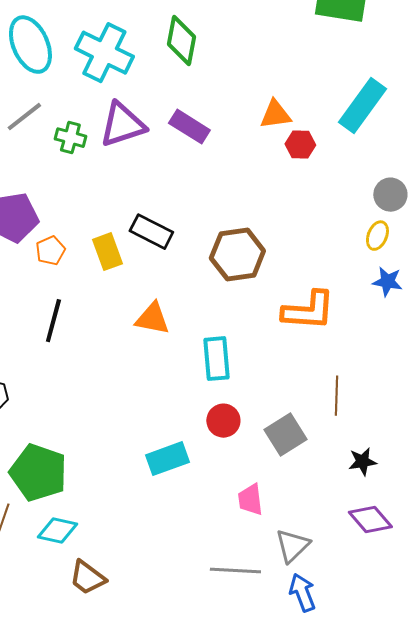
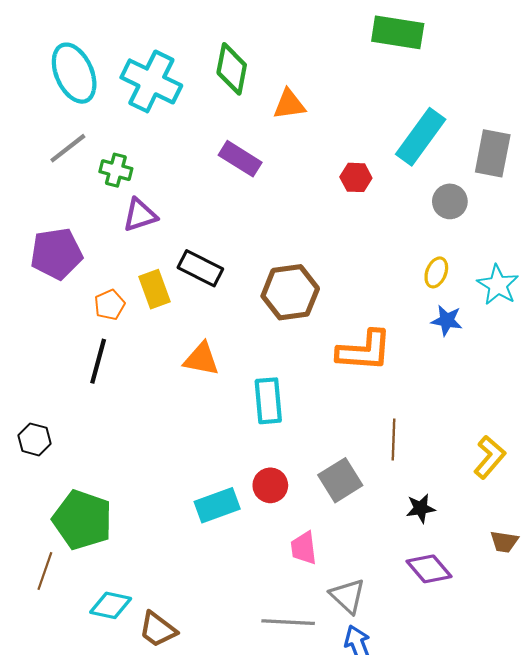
orange triangle: (275, 115) -> (289, 104), moved
purple triangle: (122, 125) -> (140, 215), moved, size x0.7
gray circle: (390, 195) -> (450, 201), moved
orange pentagon: (50, 251) -> (110, 305), moved
red circle: (223, 421) -> (270, 485), moved
cyan diamond: (57, 531) -> (111, 605), moved
gray triangle: (292, 546) -> (348, 596), turned -33
brown trapezoid: (87, 578) -> (158, 629), moved

